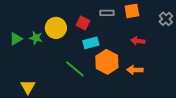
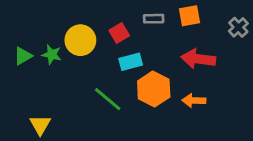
red square: (83, 23) -> (119, 33), turned 32
red arrow: (138, 41) -> (198, 59), size x1.6

